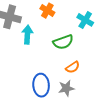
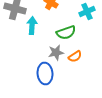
cyan cross: (85, 20) -> (87, 12), turned 35
gray star: (66, 88) -> (56, 52), moved

